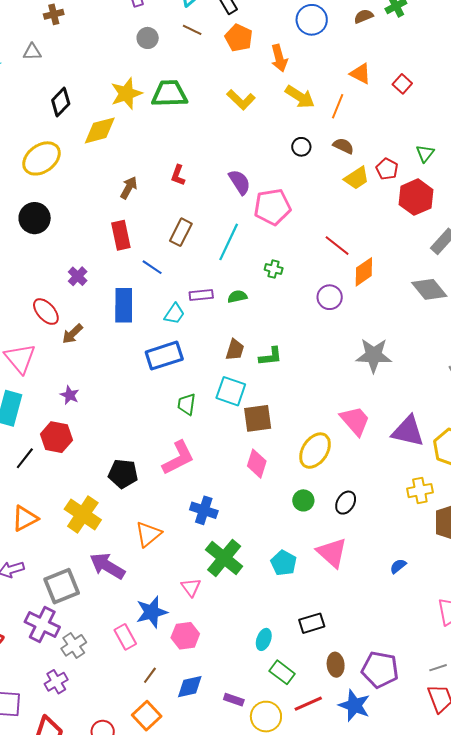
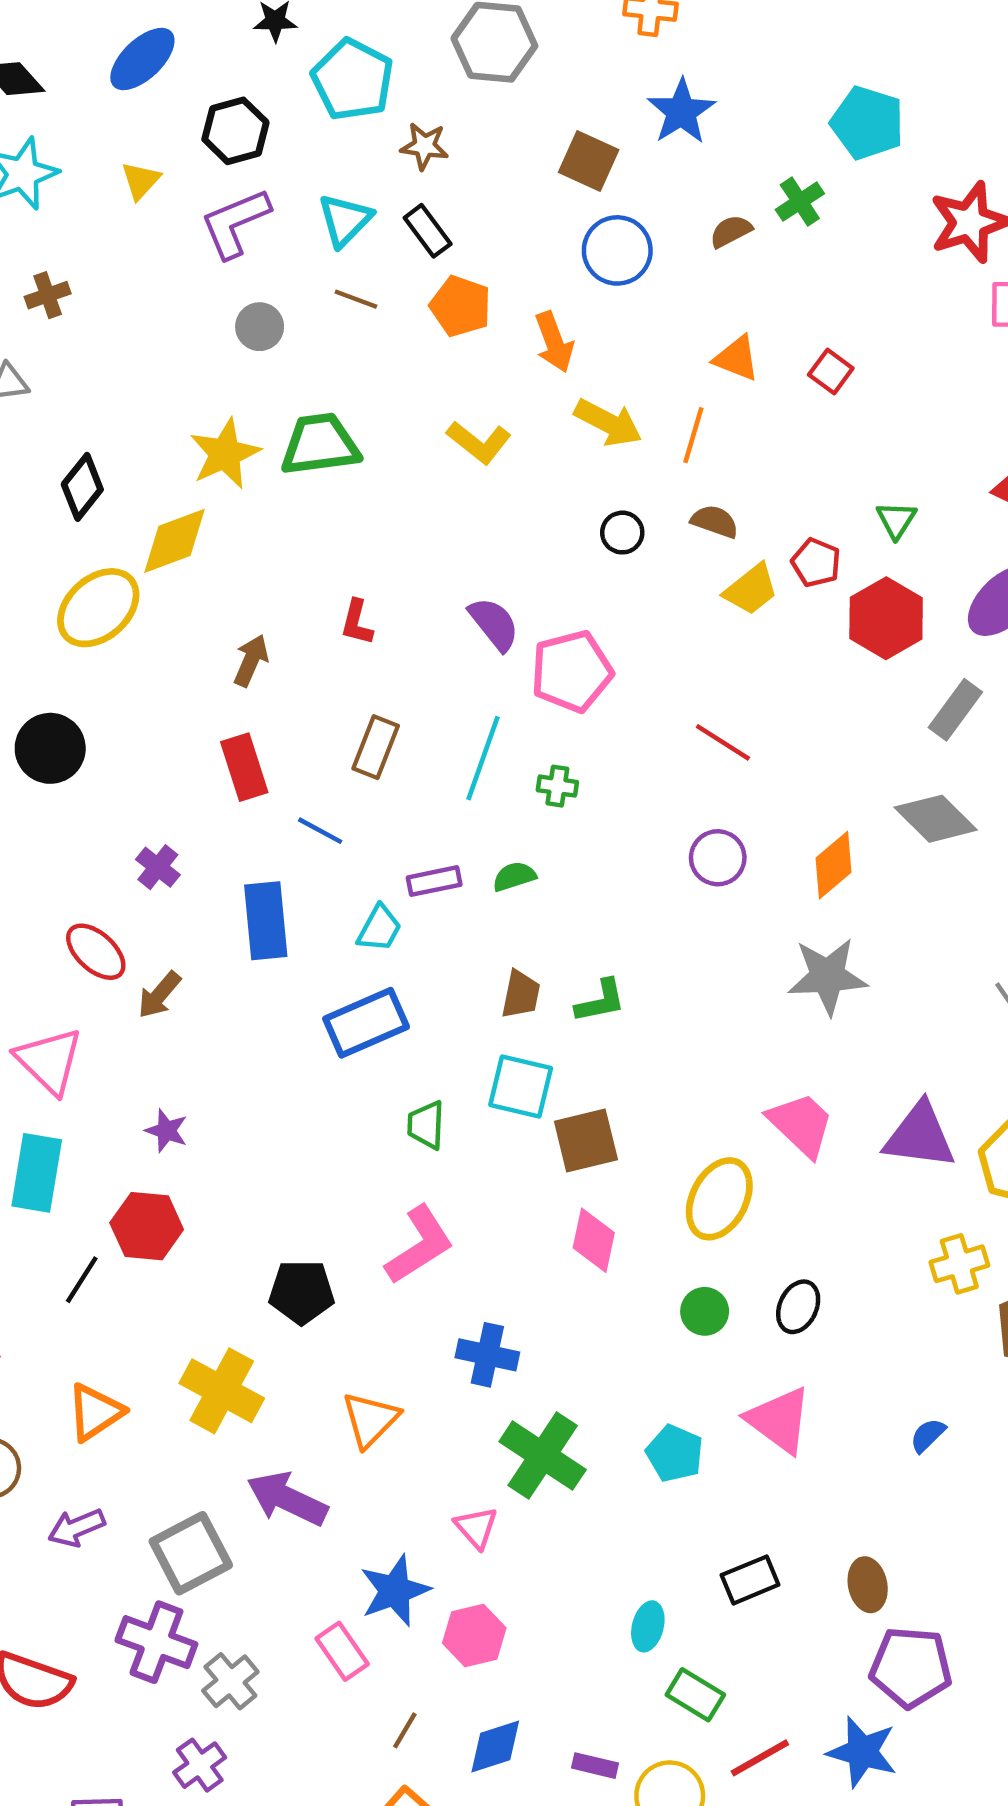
yellow ellipse: (42, 158) -> (98, 608), moved
green cross: (274, 269) -> (557, 786), moved
orange diamond: (364, 272) -> (833, 865), moved
brown ellipse: (336, 665) -> (868, 1585), moved

